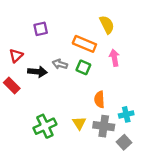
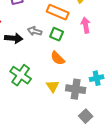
orange semicircle: (99, 99) -> (58, 58), moved, turned -42
green cross: (45, 126) -> (21, 75), moved, turned -30
gray square: (124, 142) -> (86, 116), moved

